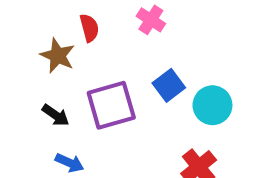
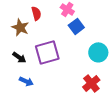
blue square: (169, 85) -> (76, 26), moved

